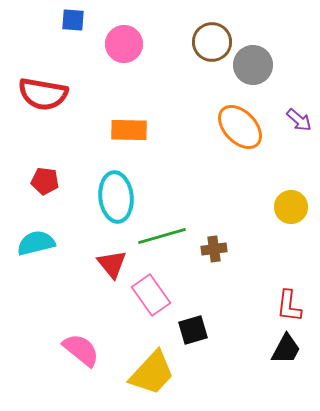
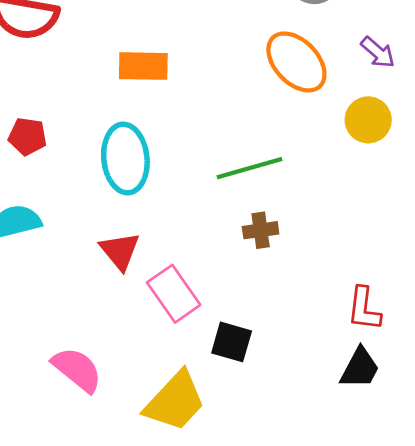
yellow circle: (291, 207) -> (368, 120), moved
green line: (162, 236) -> (250, 168), moved
black square: (193, 330) -> (232, 342), turned 32

